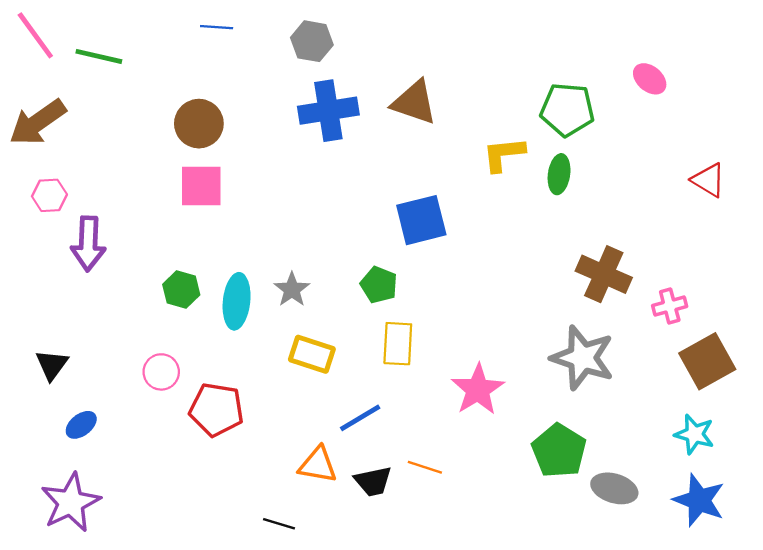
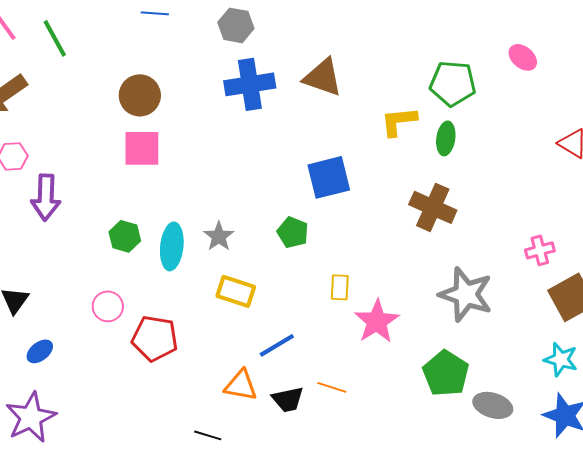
green line: (99, 56) -> (55, 38), turned 48
brown cross: (604, 274) -> (433, 207), moved
yellow rectangle: (398, 344) -> (340, 287), moved, size x0.7

